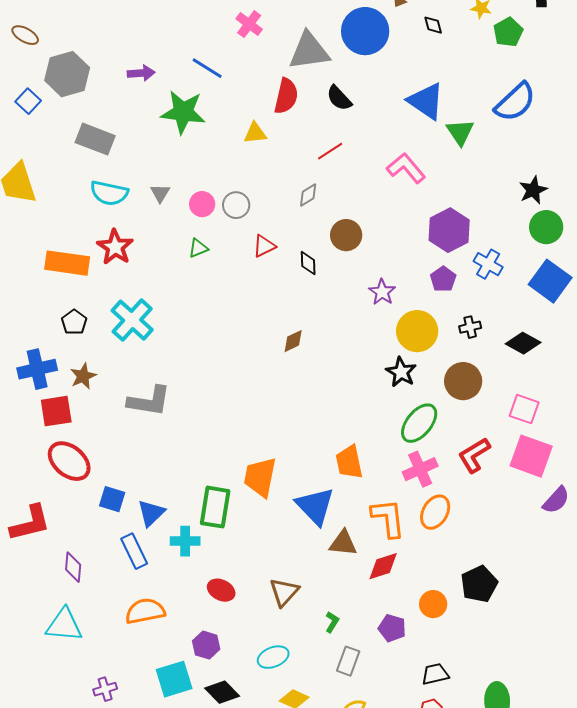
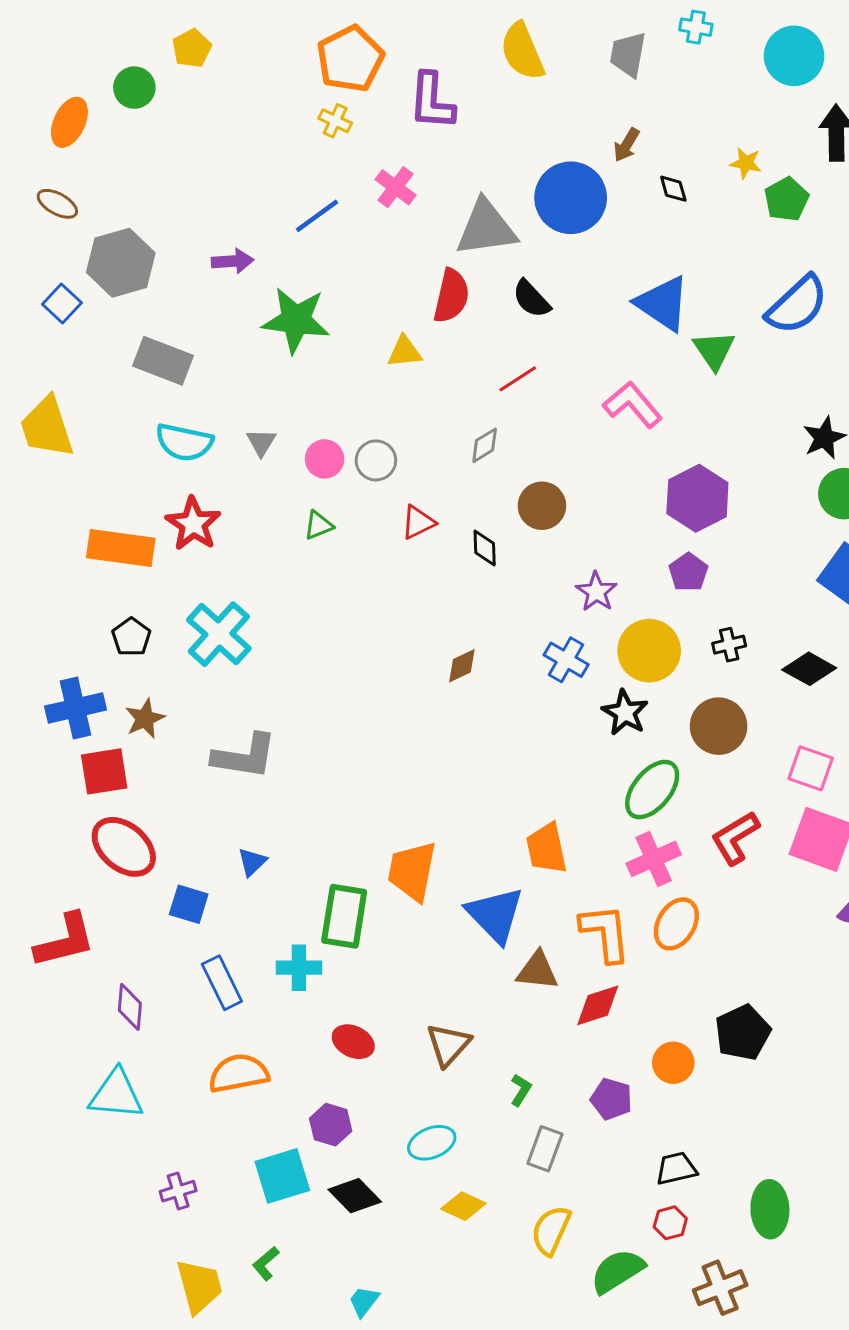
blue line: (207, 68) -> (317, 216), moved, turned -68
blue cross: (488, 264) -> (566, 660), moved
blue triangle: (151, 513) -> (252, 862), moved, size x0.7

